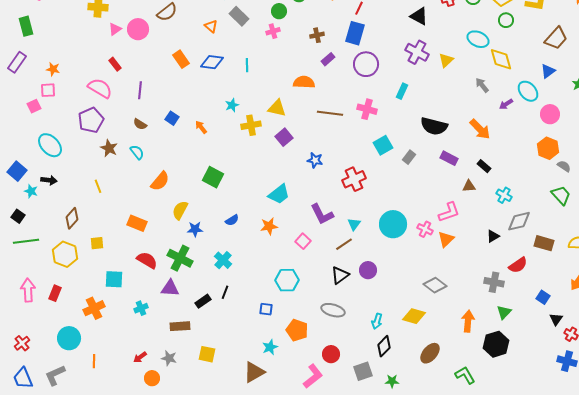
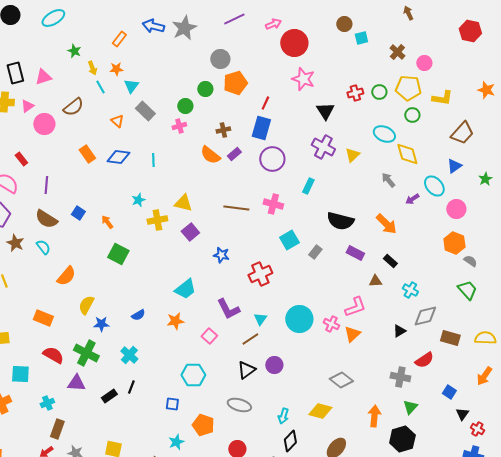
black triangle: (419, 16) -> (325, 111), turned 30
pink triangle: (115, 29) -> (27, 106), moved
orange semicircle: (304, 82) -> (210, 155), moved, turned -145
brown semicircle: (140, 124) -> (46, 219), size x1.6
green square: (213, 177) -> (118, 254), moved
brown rectangle: (180, 326) -> (57, 429), moved, turned -66

